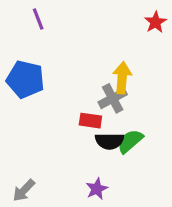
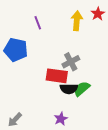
purple line: (38, 19) -> (38, 23), moved
yellow arrow: (122, 78) -> (77, 21), moved
red rectangle: (90, 121) -> (57, 76), size x1.5

